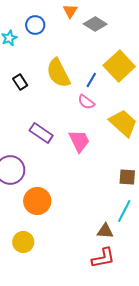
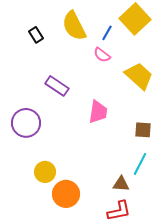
pink trapezoid: (79, 141) -> (98, 112), moved, turned 35
orange circle: (37, 201) -> (66, 194), moved
yellow circle: (23, 242) -> (45, 172), moved

